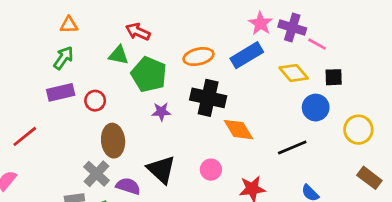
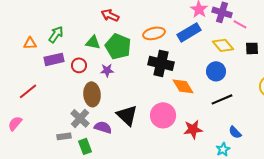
orange triangle: (69, 25) -> (30, 43), moved
green triangle: (119, 55) -> (93, 42), moved
blue circle: (316, 108) -> (216, 71), moved
purple star: (161, 112) -> (107, 70), moved
pink circle: (211, 170) -> (163, 115), size x1.6

